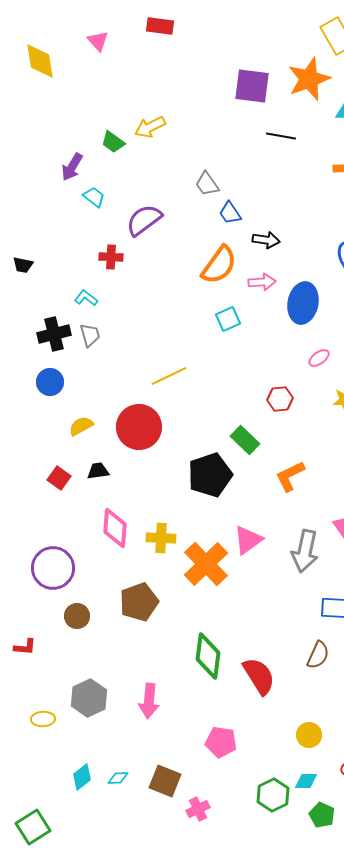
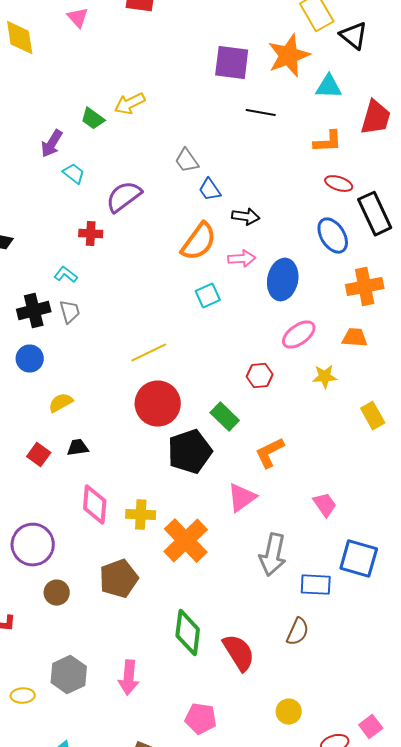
pink ellipse: (319, 358) -> (299, 335), size x1.6
red circle: (139, 427) -> (158, 404), moved
pink triangle: (248, 540) -> (242, 498), moved
gray arrow: (305, 551) -> (273, 555), moved

